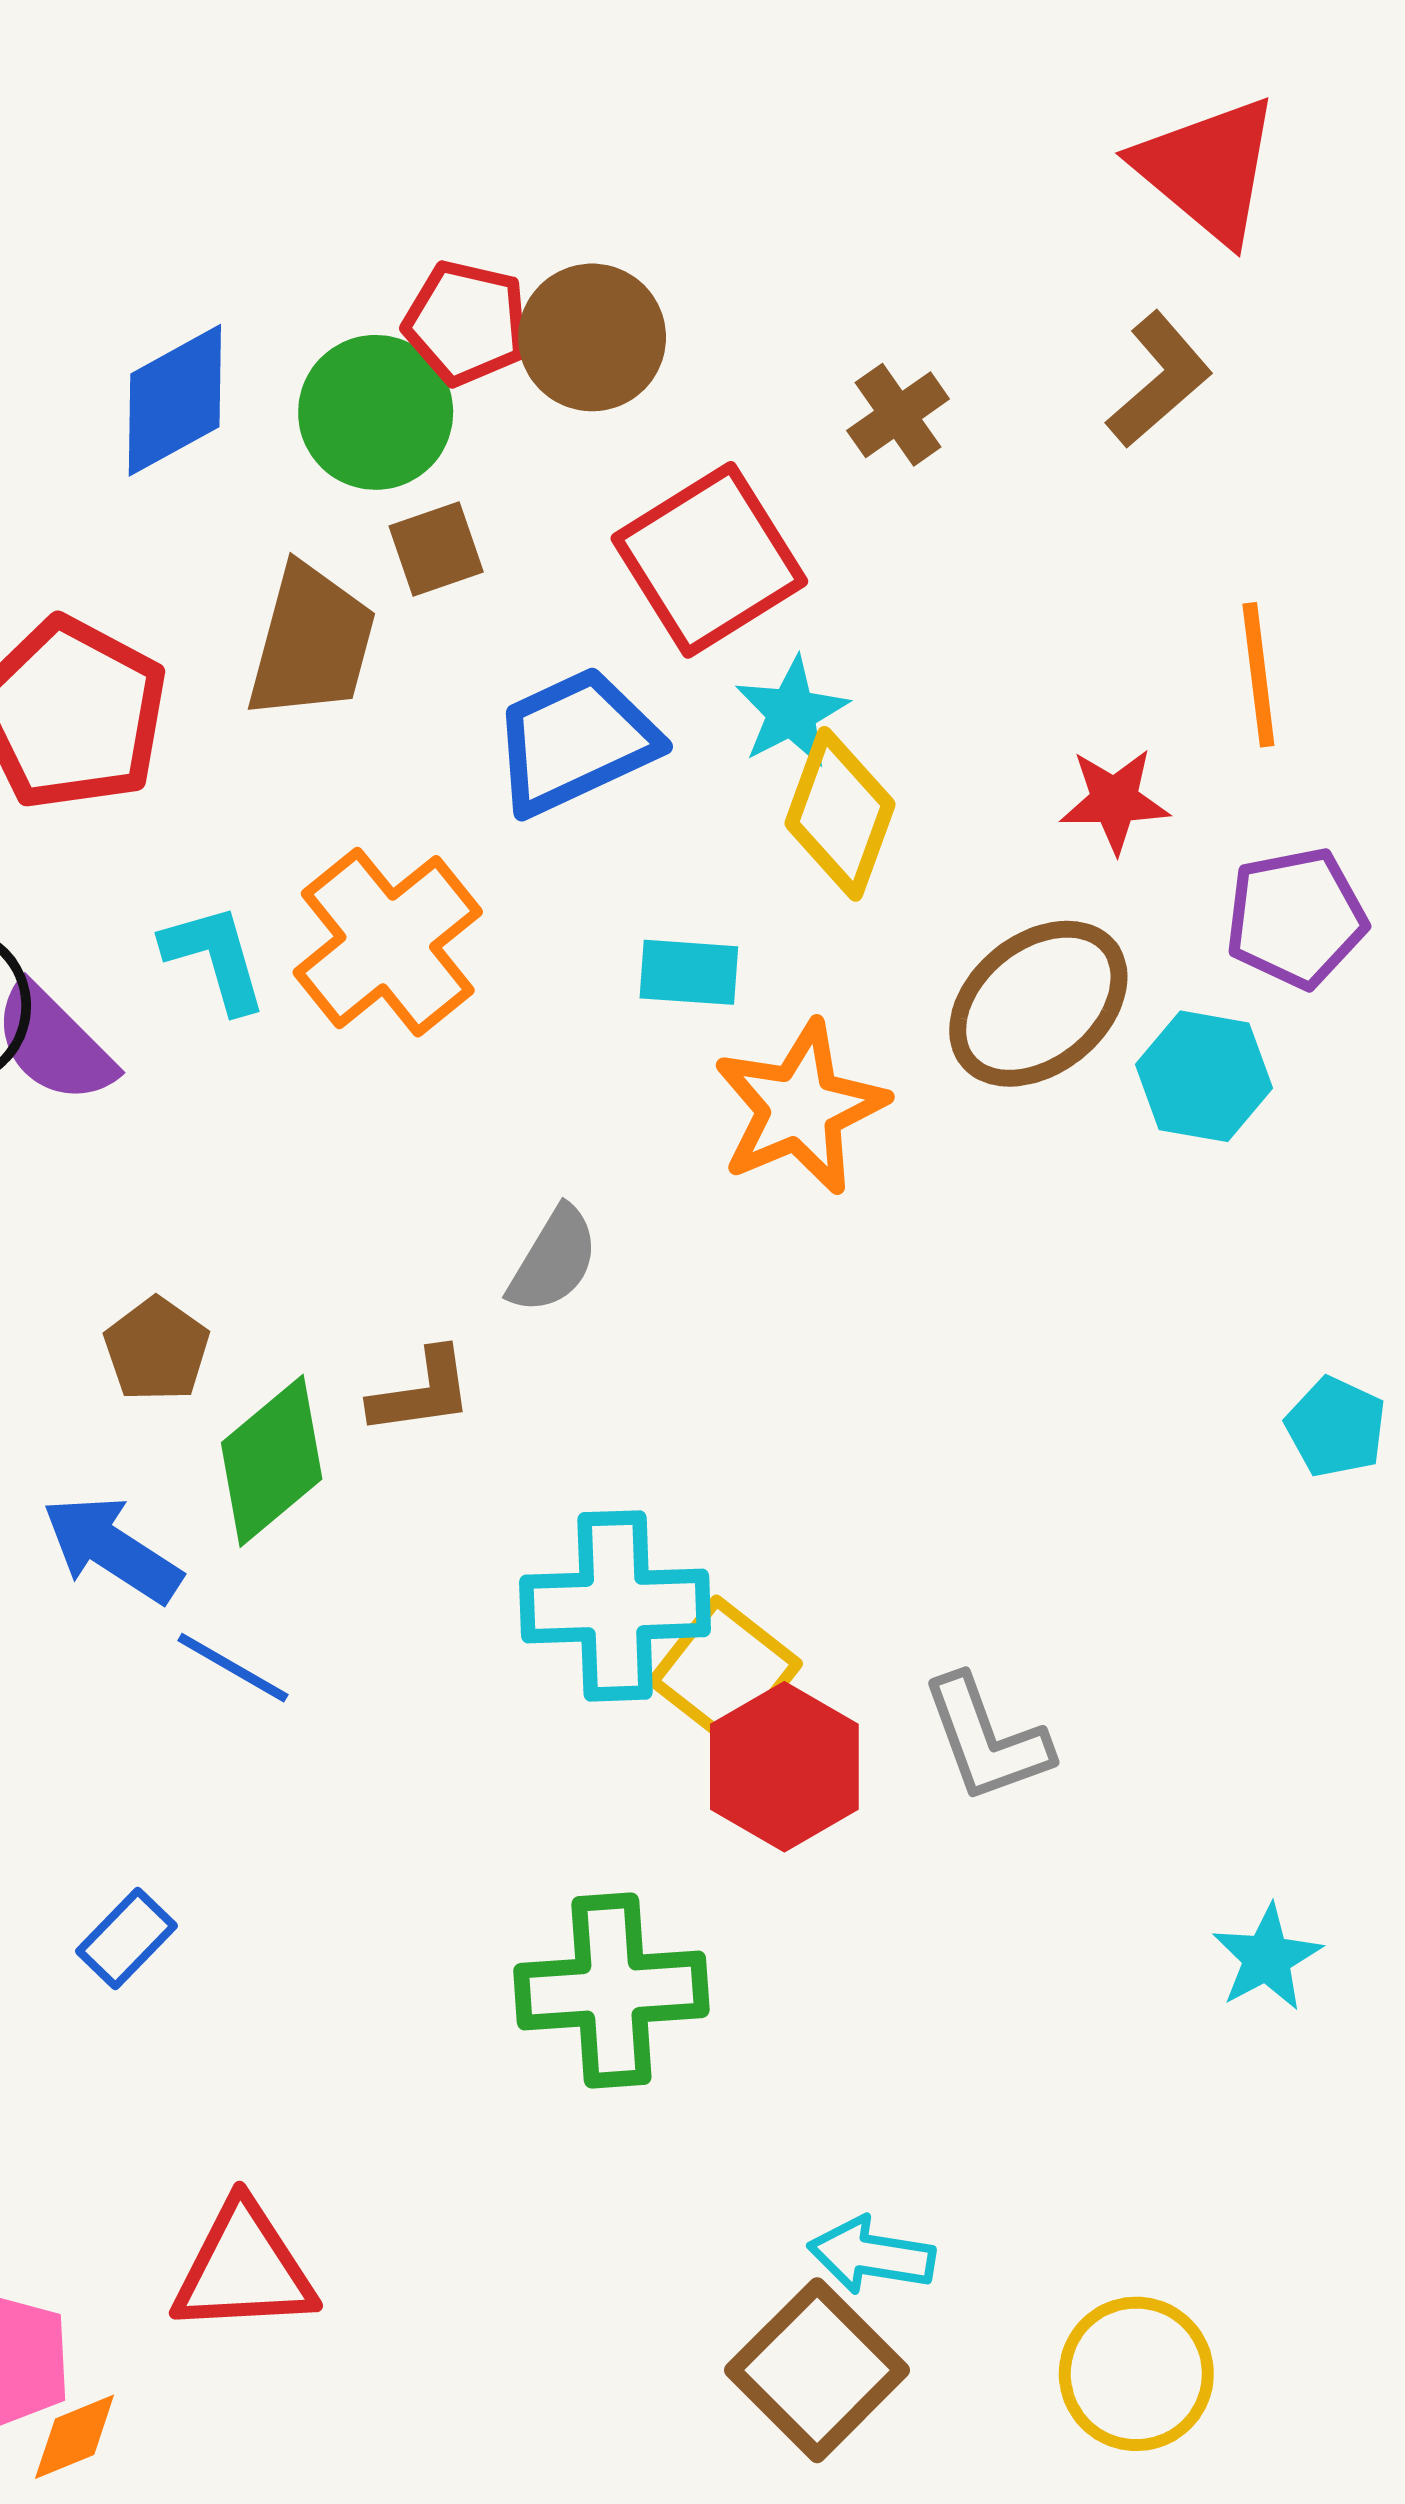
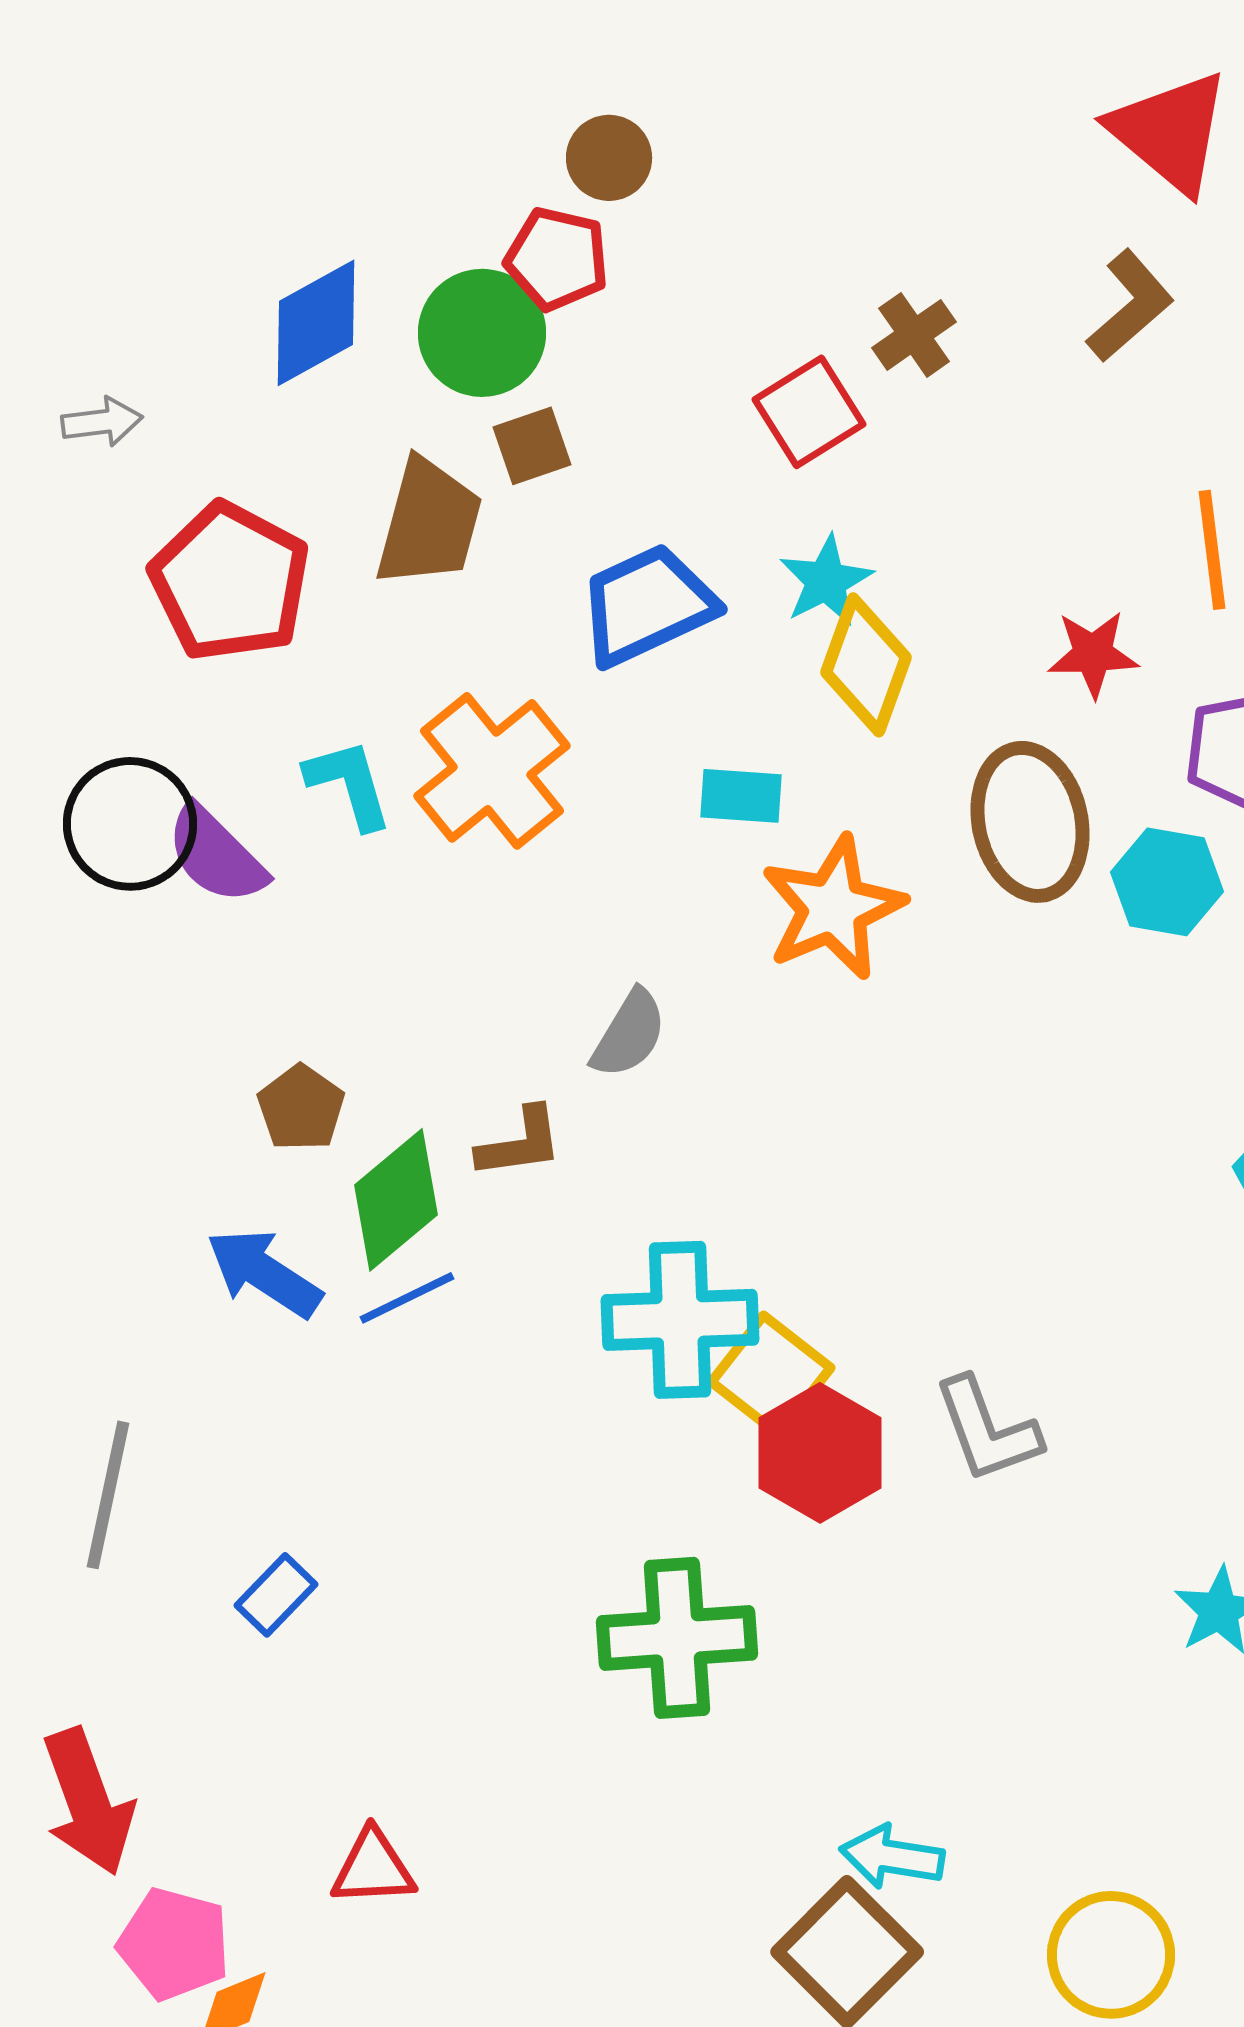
brown circle: (592, 337) -> (609, 158), moved, size x0.7
red square: (709, 560) -> (809, 412), moved, size x0.7
brown ellipse: (1038, 1004) -> (1030, 822), turned -63
blue line: (233, 1668) -> (407, 1298), moved, turned -56
red triangle: (244, 2269) -> (373, 1868), size x0.7

